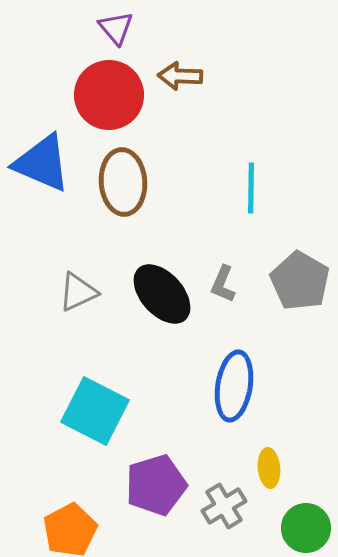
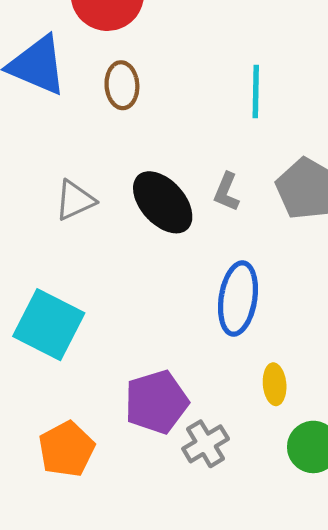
brown ellipse: (123, 182) -> (122, 85), size x0.7
cyan square: (95, 411) -> (49, 325), moved
gray cross: (224, 506) -> (206, 444), moved

